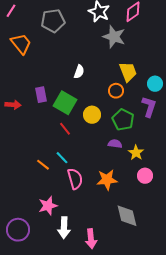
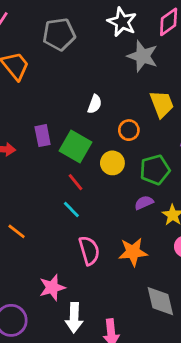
orange circle: (116, 91) -> (129, 130), moved
green pentagon: (123, 120) -> (155, 170), turned 30
purple semicircle: (115, 144) -> (144, 203), turned -32
cyan line: (62, 158) -> (71, 209), moved
orange line: (43, 165) -> (17, 231), moved

